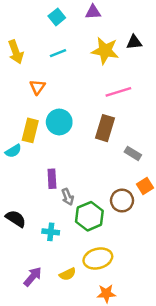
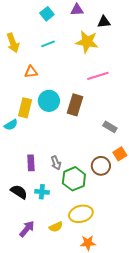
black triangle: (134, 42) -> (104, 22), moved
orange triangle: (37, 87) -> (31, 72), turned 48
brown rectangle: (105, 128) -> (75, 105), moved
purple rectangle: (52, 179) -> (31, 163), moved
black semicircle: (16, 219) -> (19, 192), moved

